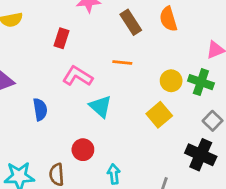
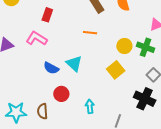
pink L-shape: (78, 76) -> (37, 38), moved
blue semicircle: (40, 109) -> (51, 68), moved, turned 126
cyan arrow: (114, 174) -> (90, 106), moved

